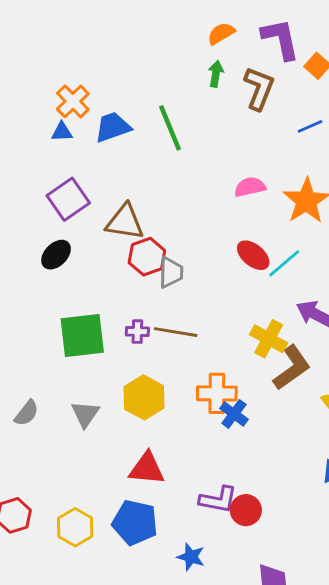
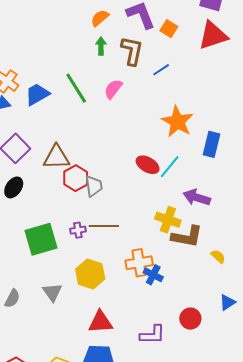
blue line: (310, 126) -> (161, 70), moved
pink semicircle: (250, 187) -> (113, 89), moved, turned -30
brown L-shape: (292, 368) -> (187, 237), turned 56
red circle: (246, 510) -> (190, 319), moved

